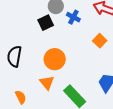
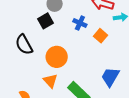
blue cross: (73, 17) -> (80, 23), moved
black semicircle: (14, 56) -> (24, 45), moved, turned -35

